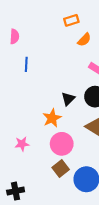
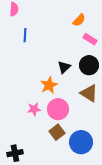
orange semicircle: (84, 40) -> (79, 20), moved
pink star: (22, 144) -> (34, 109), moved

